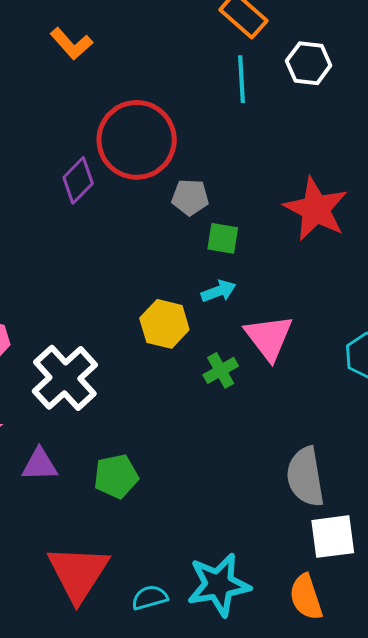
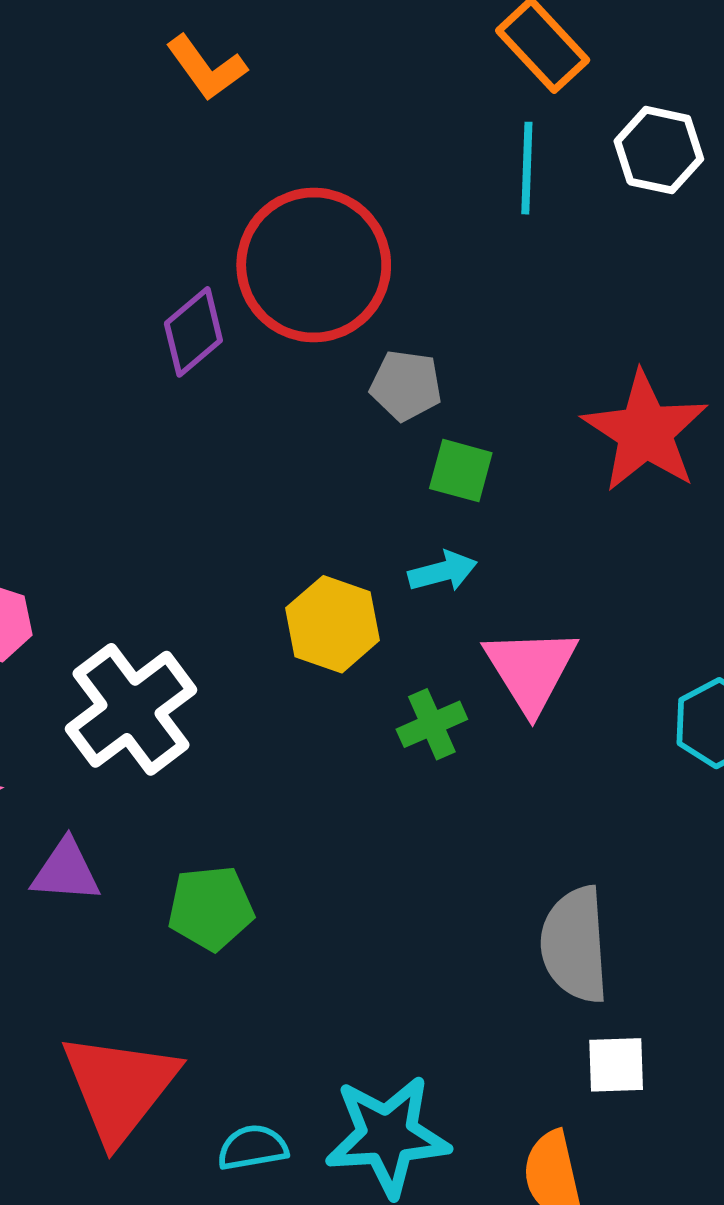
white square: (333, 537) -> (616, 1065), size x0.7

